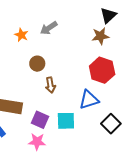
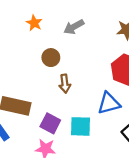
gray arrow: (49, 28) -> (74, 27), moved

